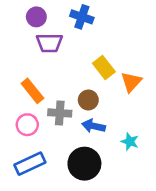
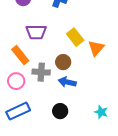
purple trapezoid: (49, 43) -> (36, 32), moved
cyan star: (130, 142) -> (101, 112), moved
black circle: (84, 164) -> (60, 111), size x0.6

